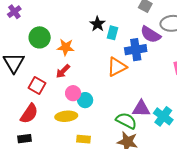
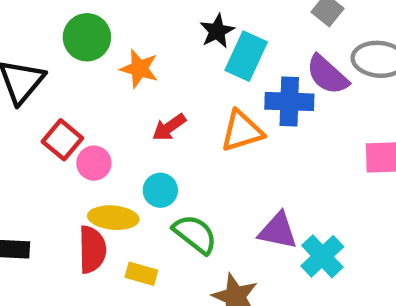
cyan rectangle: (113, 33) -> (246, 56), size x1.5
red arrow: (63, 71) -> (169, 127), moved
pink circle: (73, 93) -> (94, 163), moved
red semicircle: (29, 114) -> (92, 250), moved, turned -45
green semicircle: (126, 121) -> (195, 234), moved

